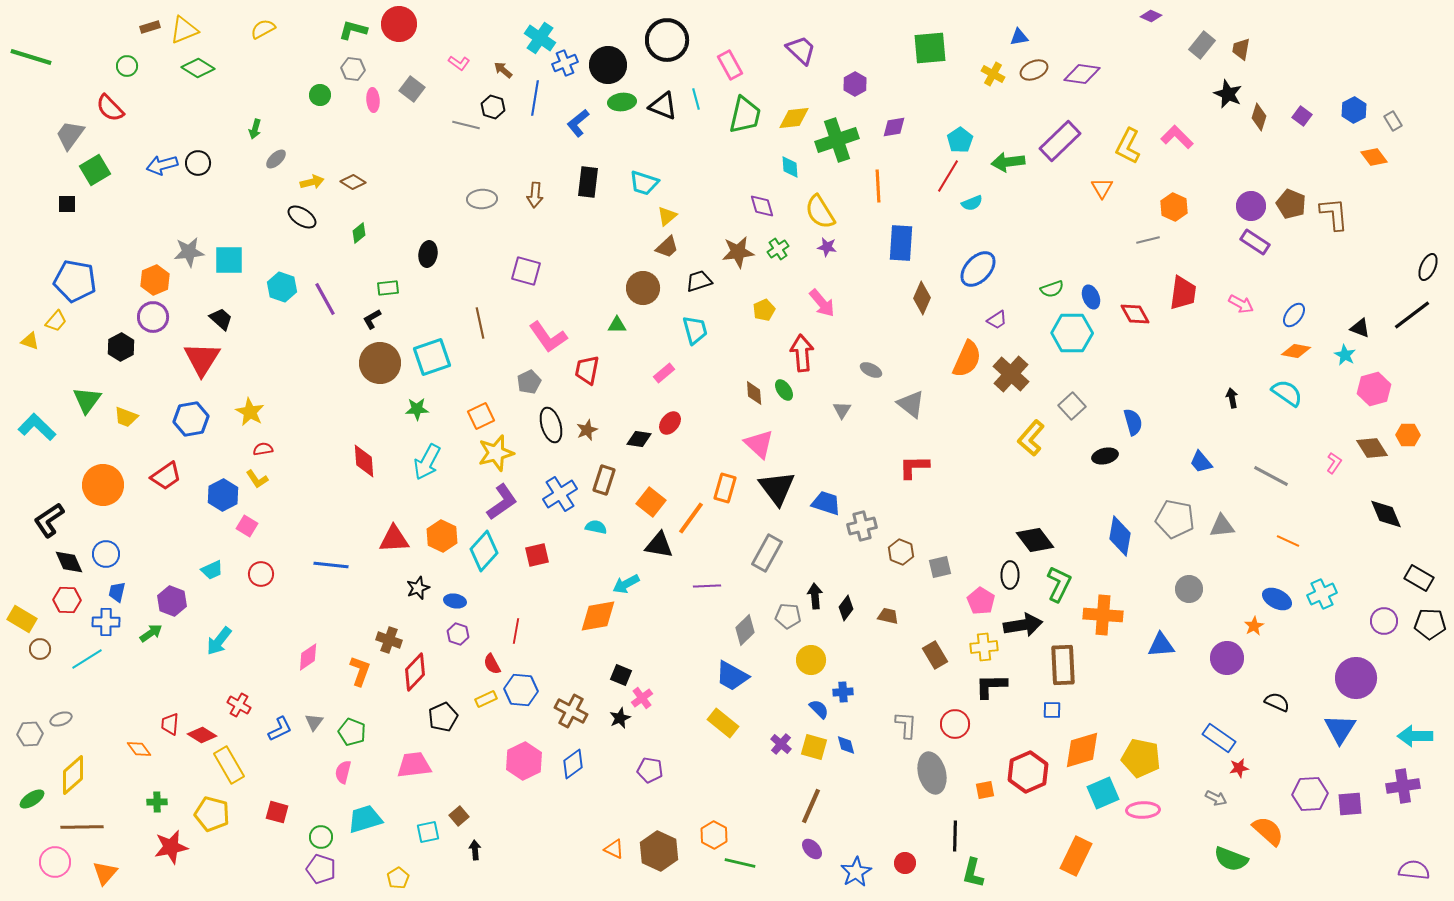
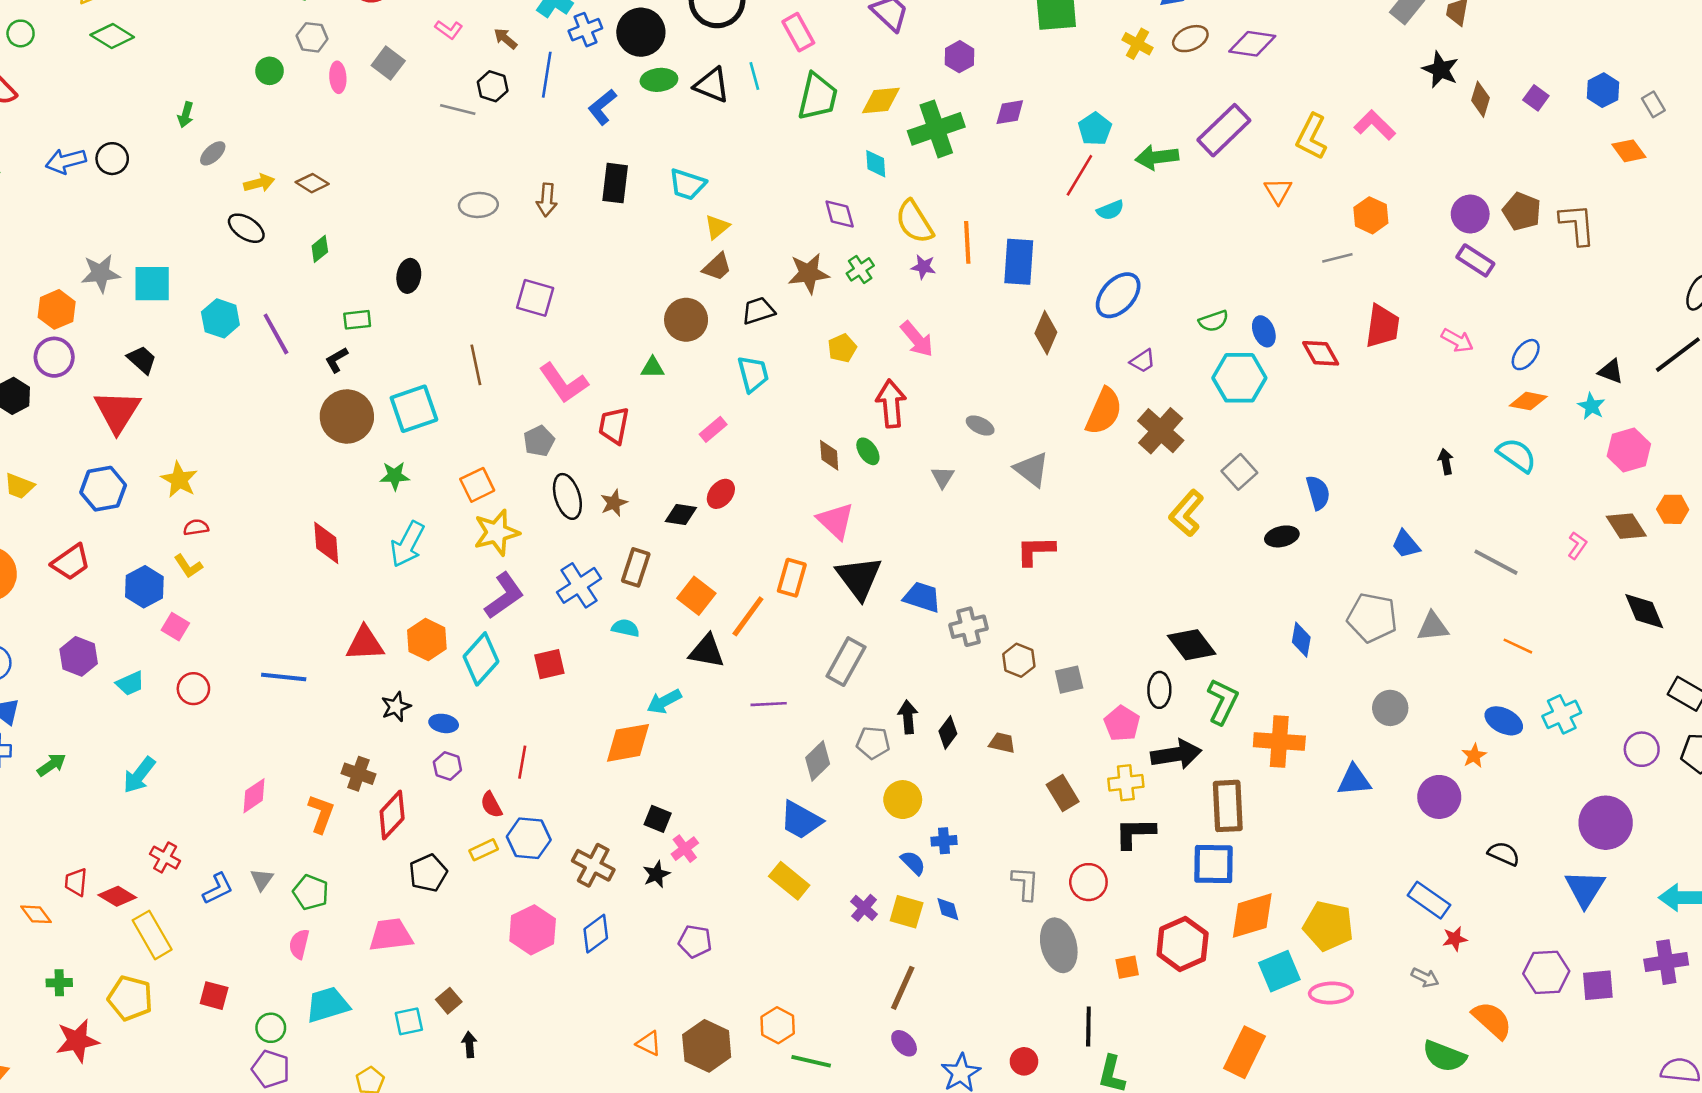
orange line: (878, 186) -> (967, 242), moved
blue diamond: (1120, 536) -> (1301, 640), size x0.7
purple hexagon: (172, 601) -> (79, 656), moved
blue square: (1052, 710) -> (1214, 864), size x1.8

